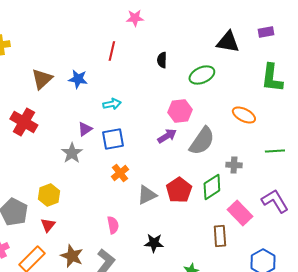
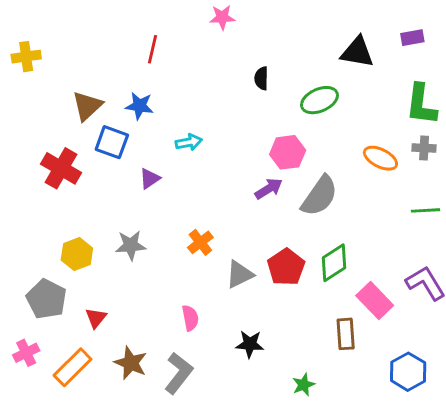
red line: (112, 51) -> (152, 49), moved
blue square: (113, 139) -> (112, 142), moved, turned 30
gray star: (72, 153) -> (131, 245), moved, turned 30
gray cross: (234, 165) -> (424, 148), moved
yellow hexagon: (49, 195) -> (77, 254), moved

